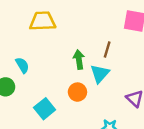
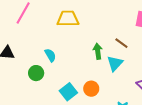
brown line: (107, 49) -> (121, 43), turned -72
orange circle: (77, 92) -> (91, 89), moved

